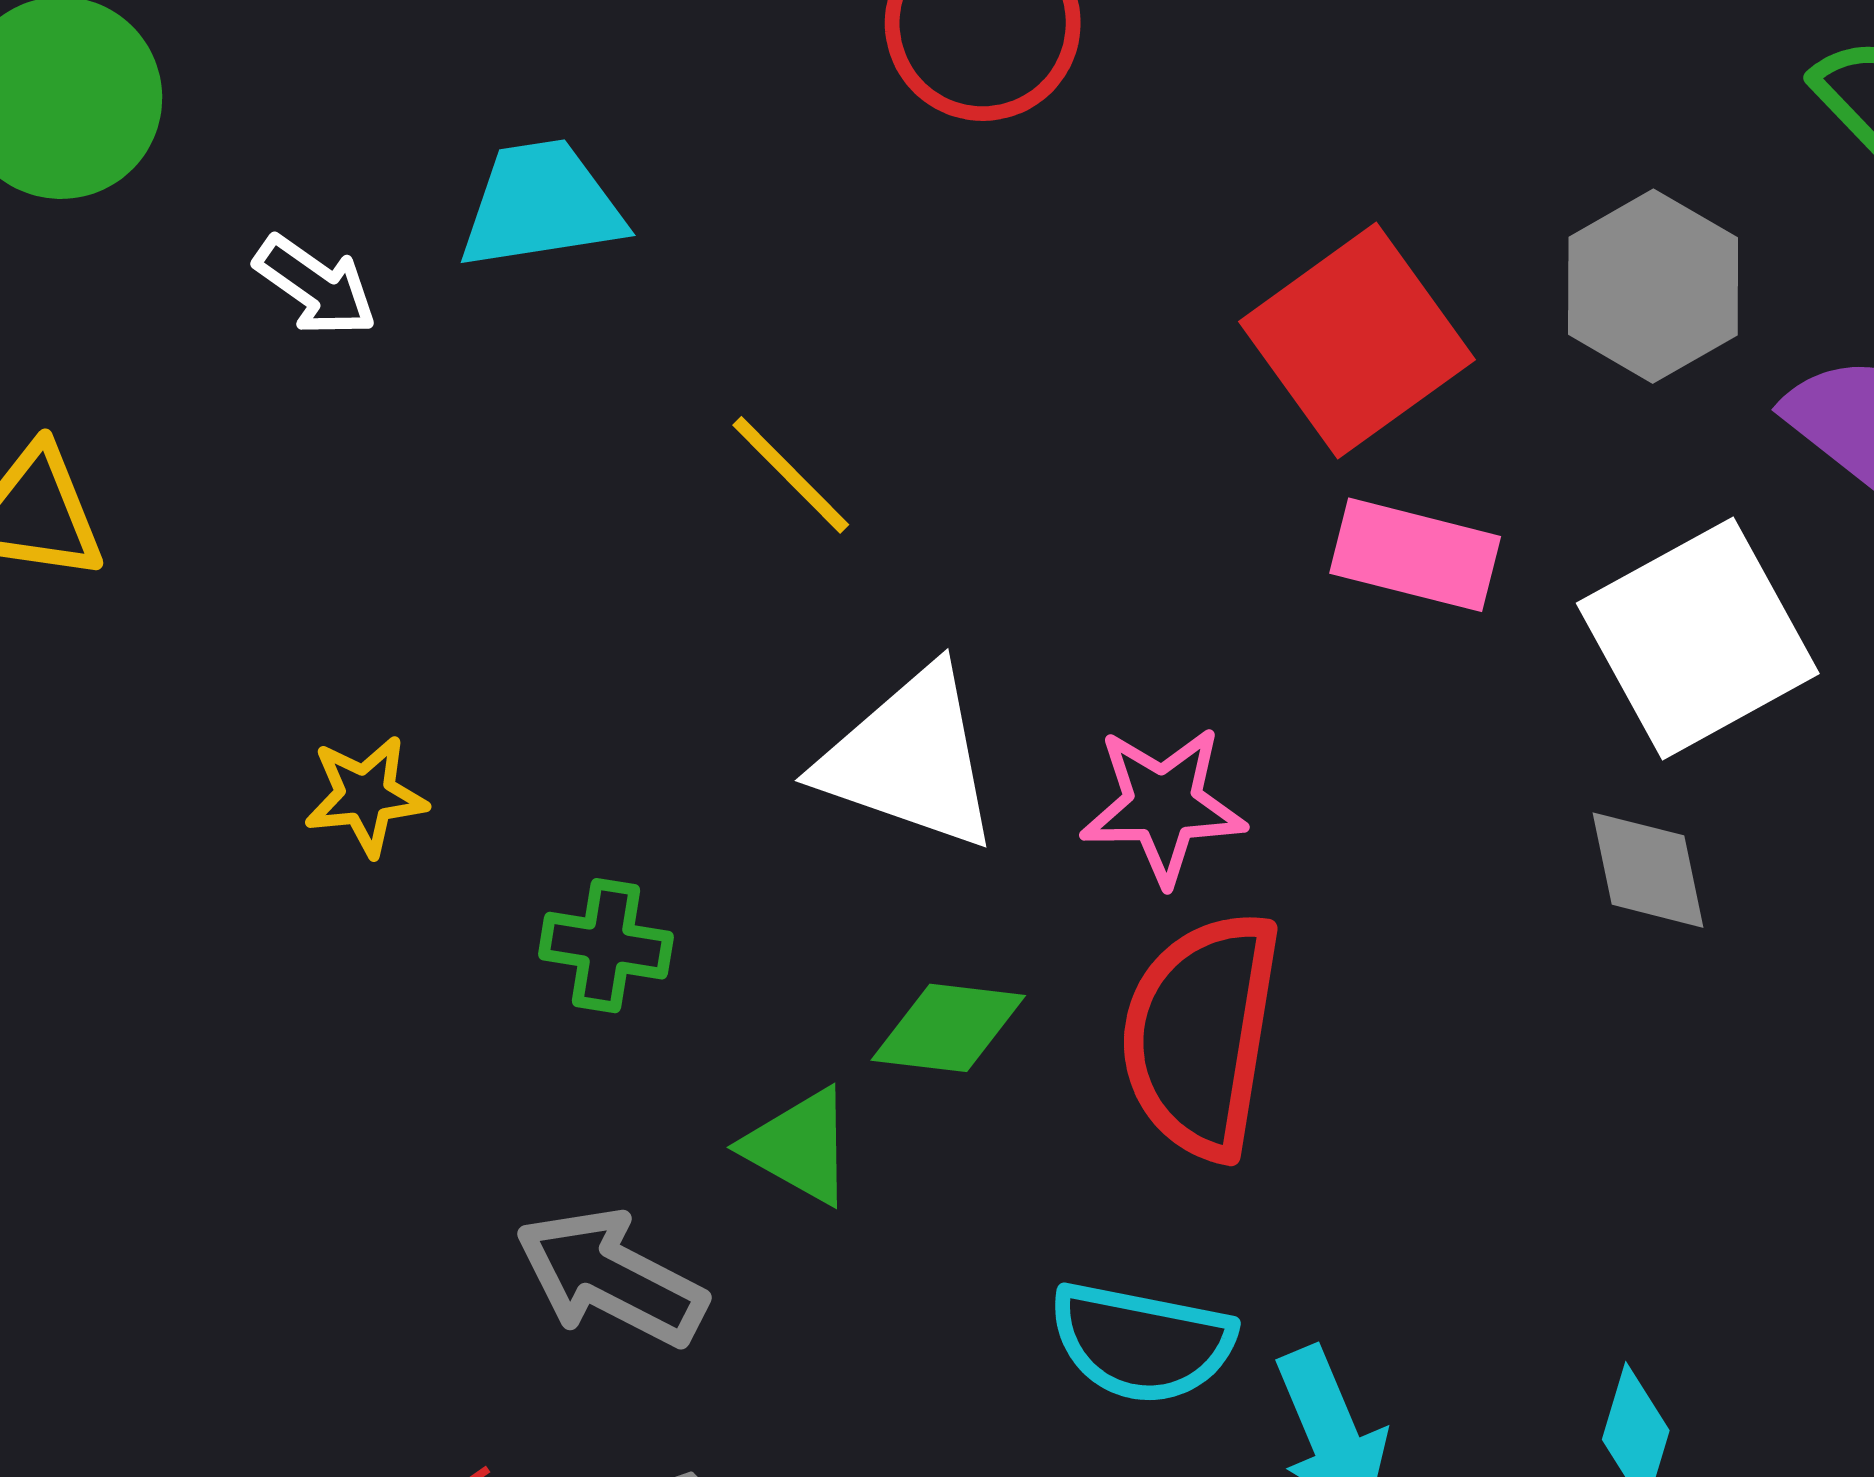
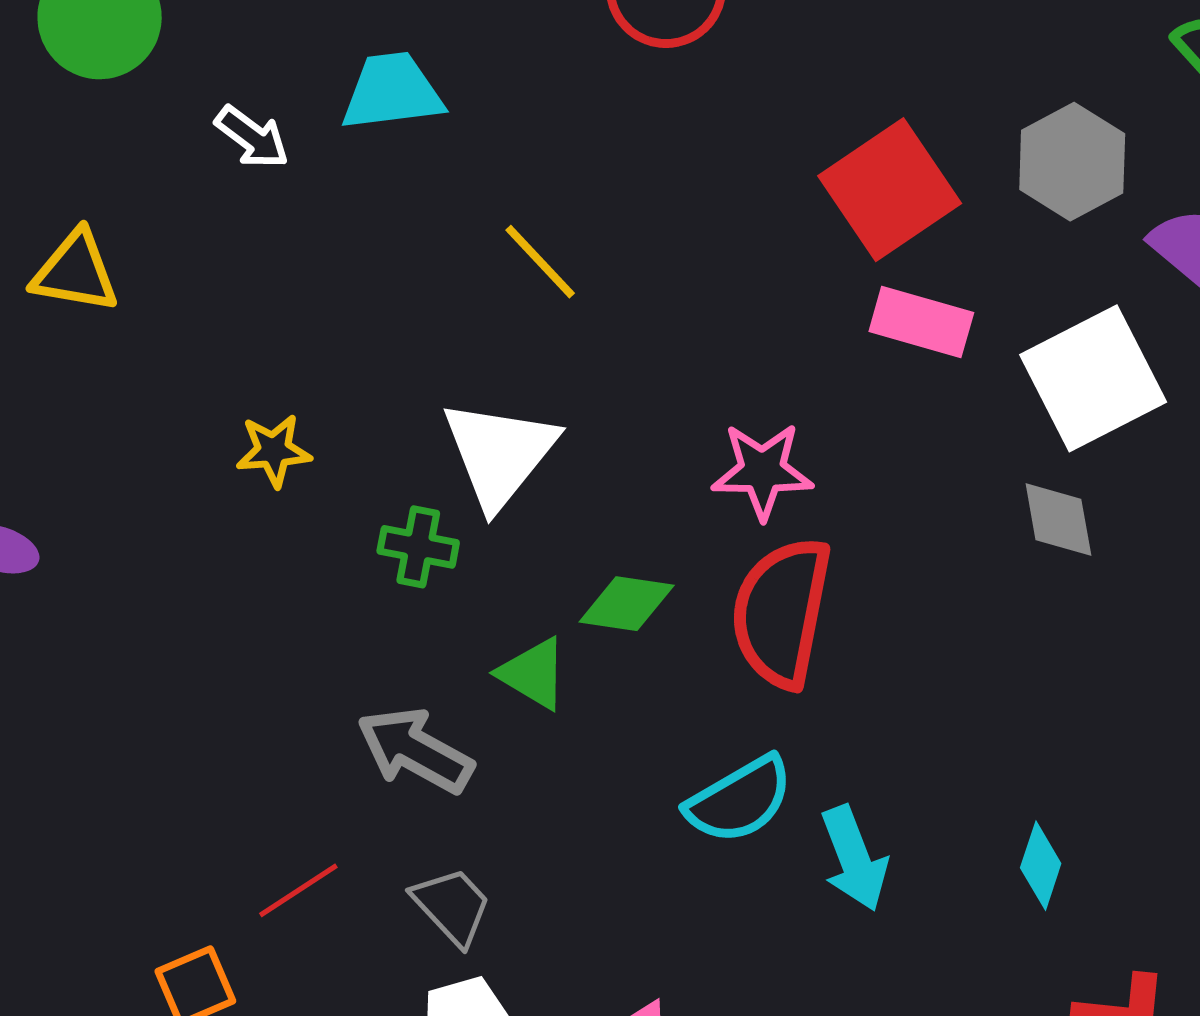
white triangle: (910, 759) -> (499, 453), moved, turned 48
cyan semicircle: (1142, 1342) -> (739, 800), turned -43

